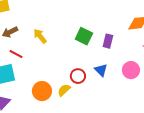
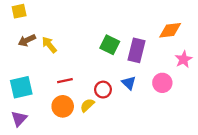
yellow arrow: (40, 36) -> (49, 45), moved
purple rectangle: (108, 41) -> (137, 50), size x1.5
red line: (16, 54) -> (65, 81), moved, turned -40

